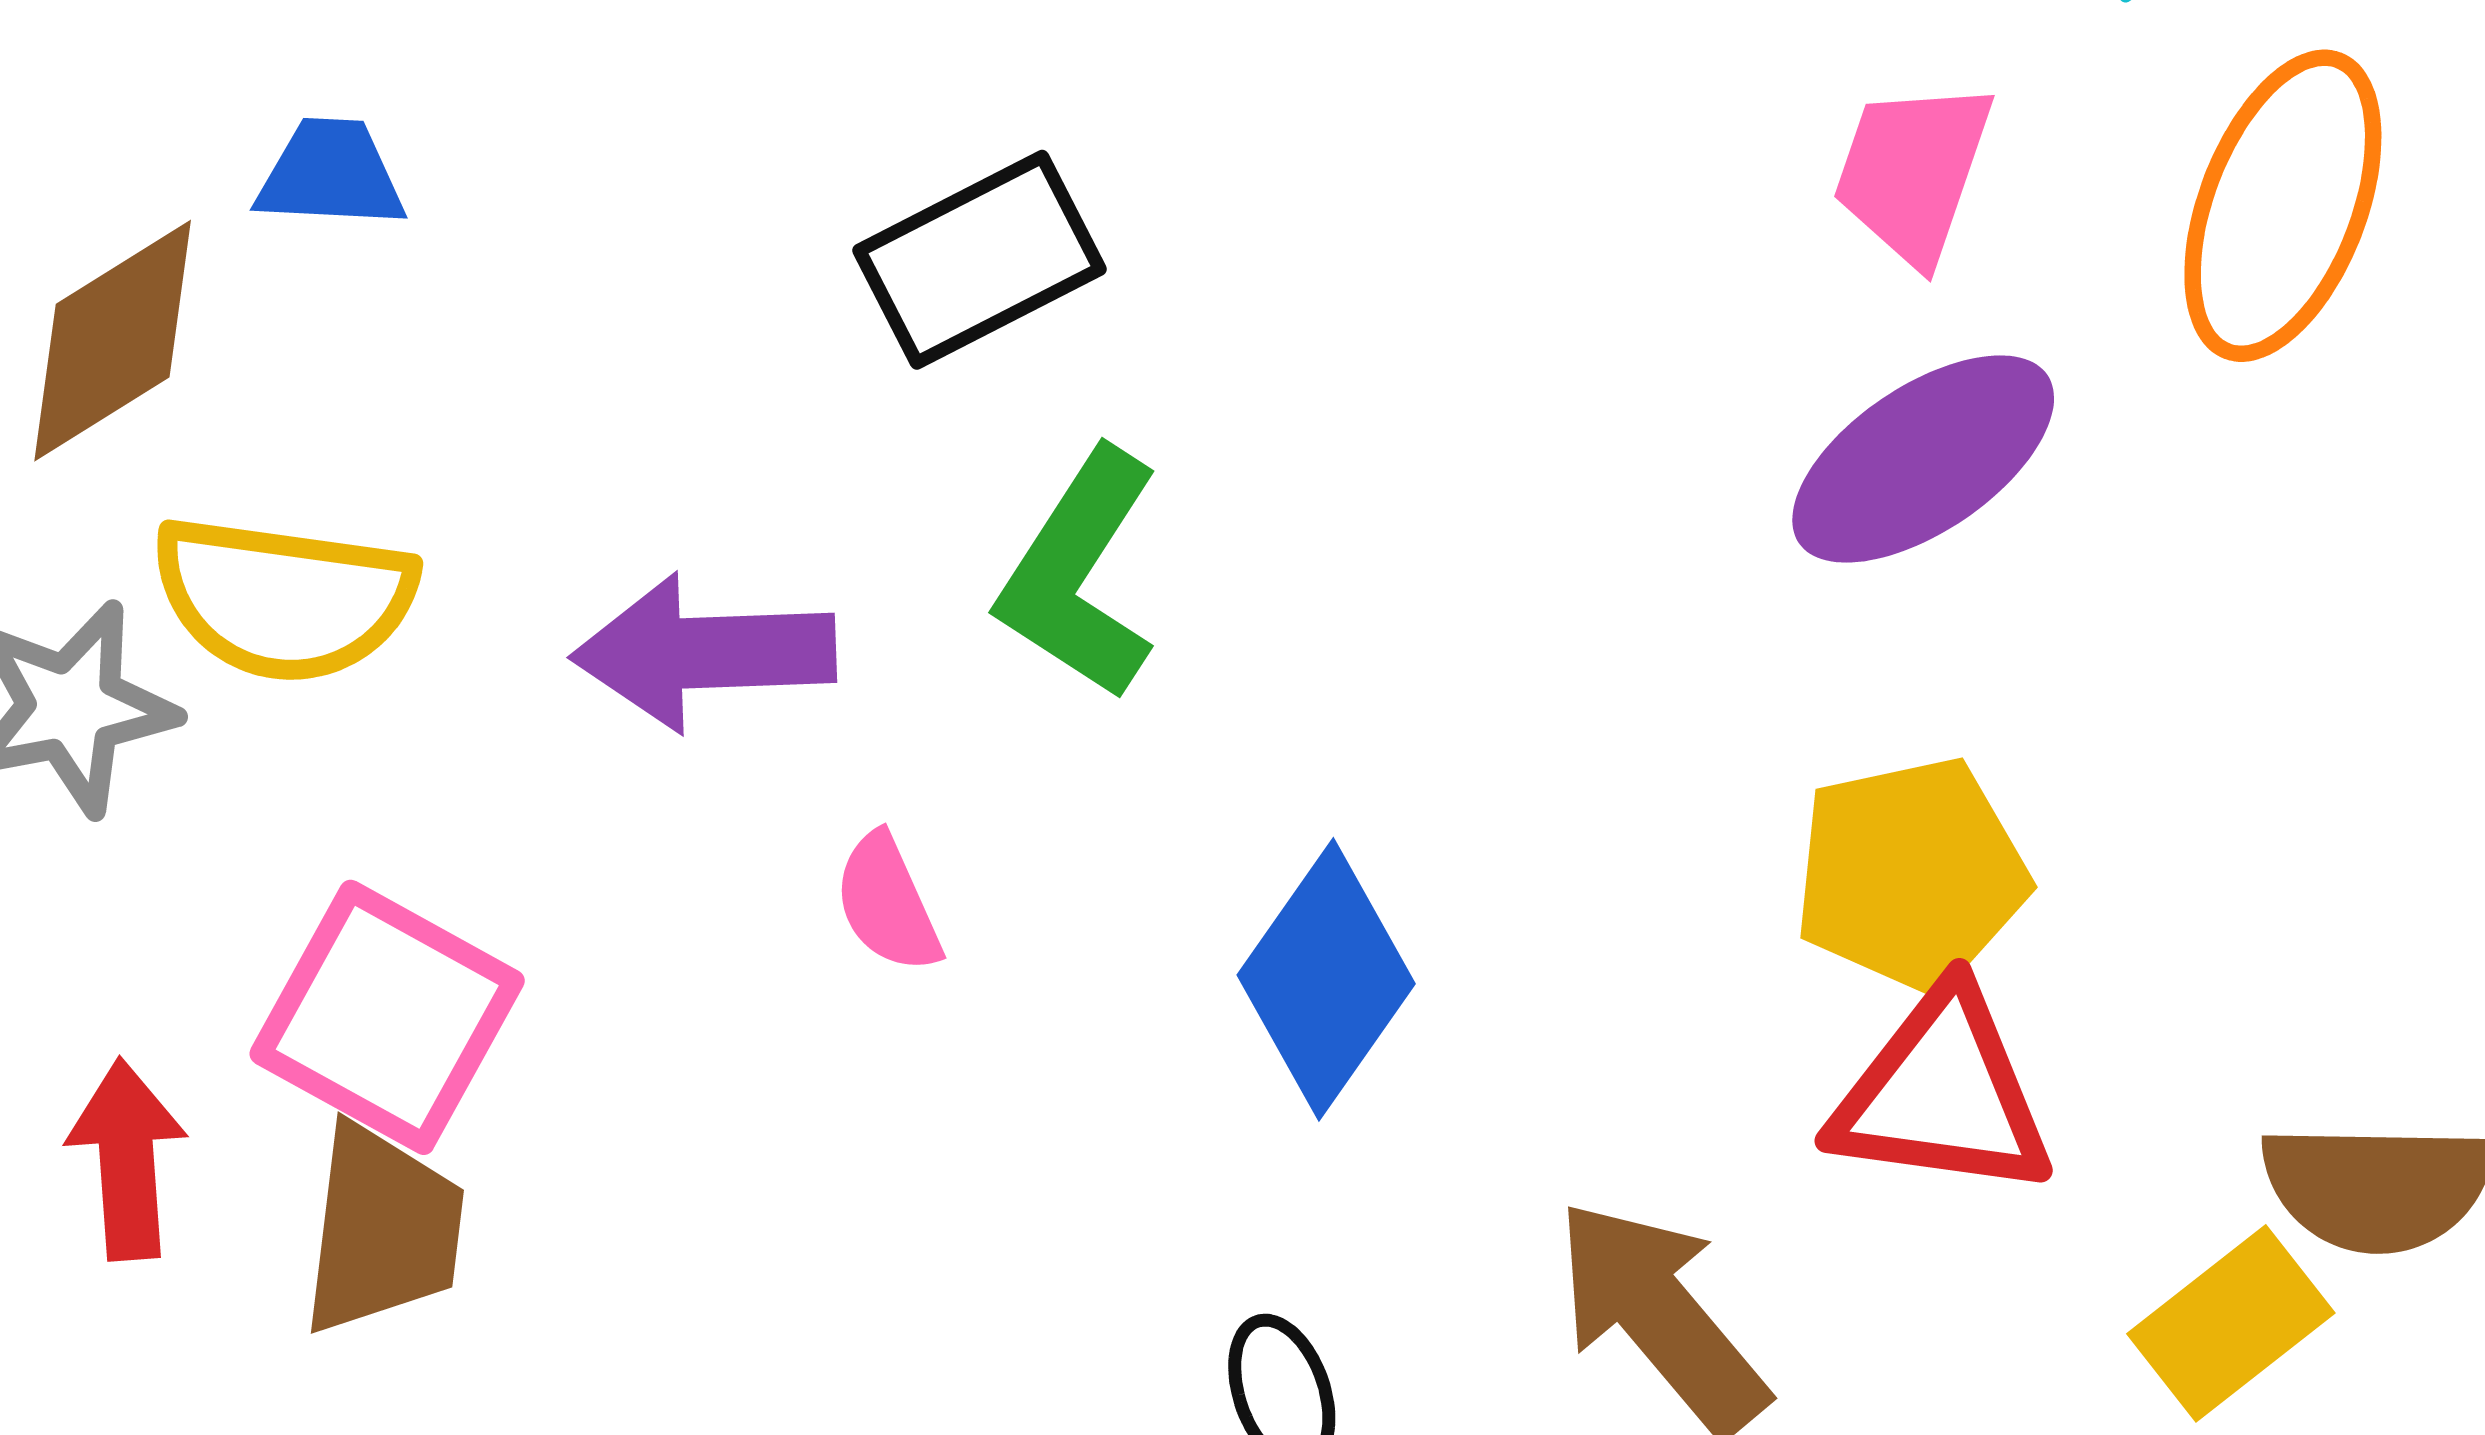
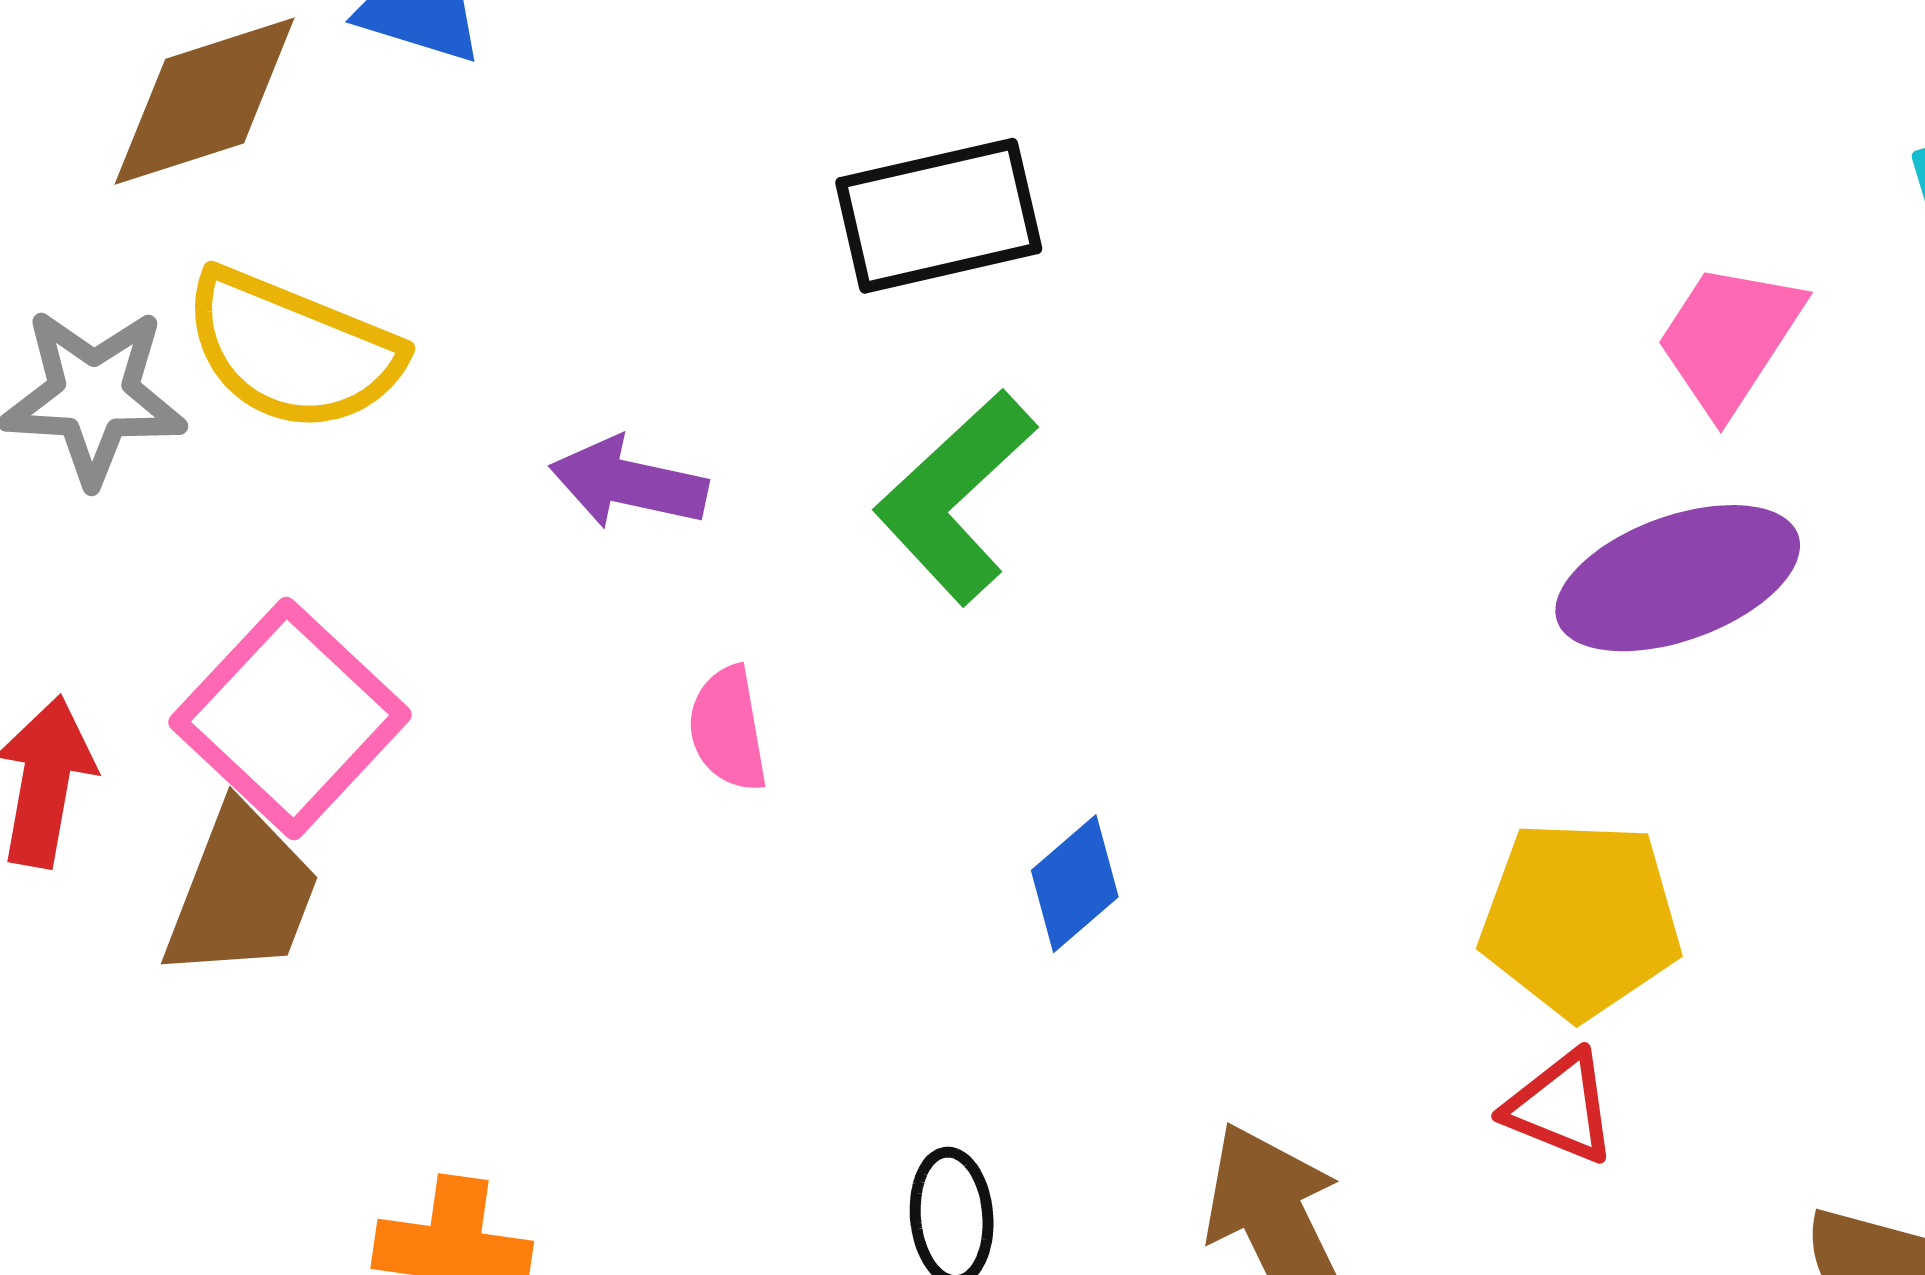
purple arrow: (704, 653) -> (629, 483), size x0.7
blue diamond: (1326, 979) -> (1075, 884), size x0.6
red triangle: (1942, 1094) -> (1561, 1107), size x0.6

